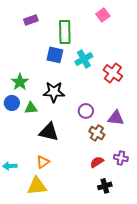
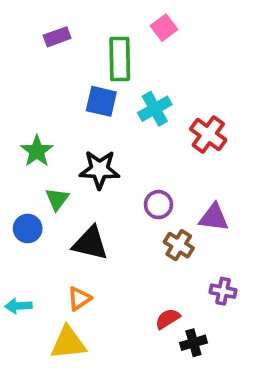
pink square: (103, 15) -> (164, 28), moved
blue circle: (12, 103) -> (28, 229), moved
green triangle: (31, 108) -> (57, 199), turned -48
red semicircle: (97, 162) -> (168, 319), moved

